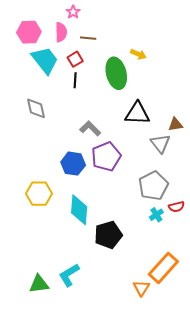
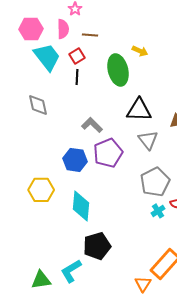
gray triangle: (160, 143) -> (148, 140), moved
black pentagon: (108, 235) -> (97, 246), moved

